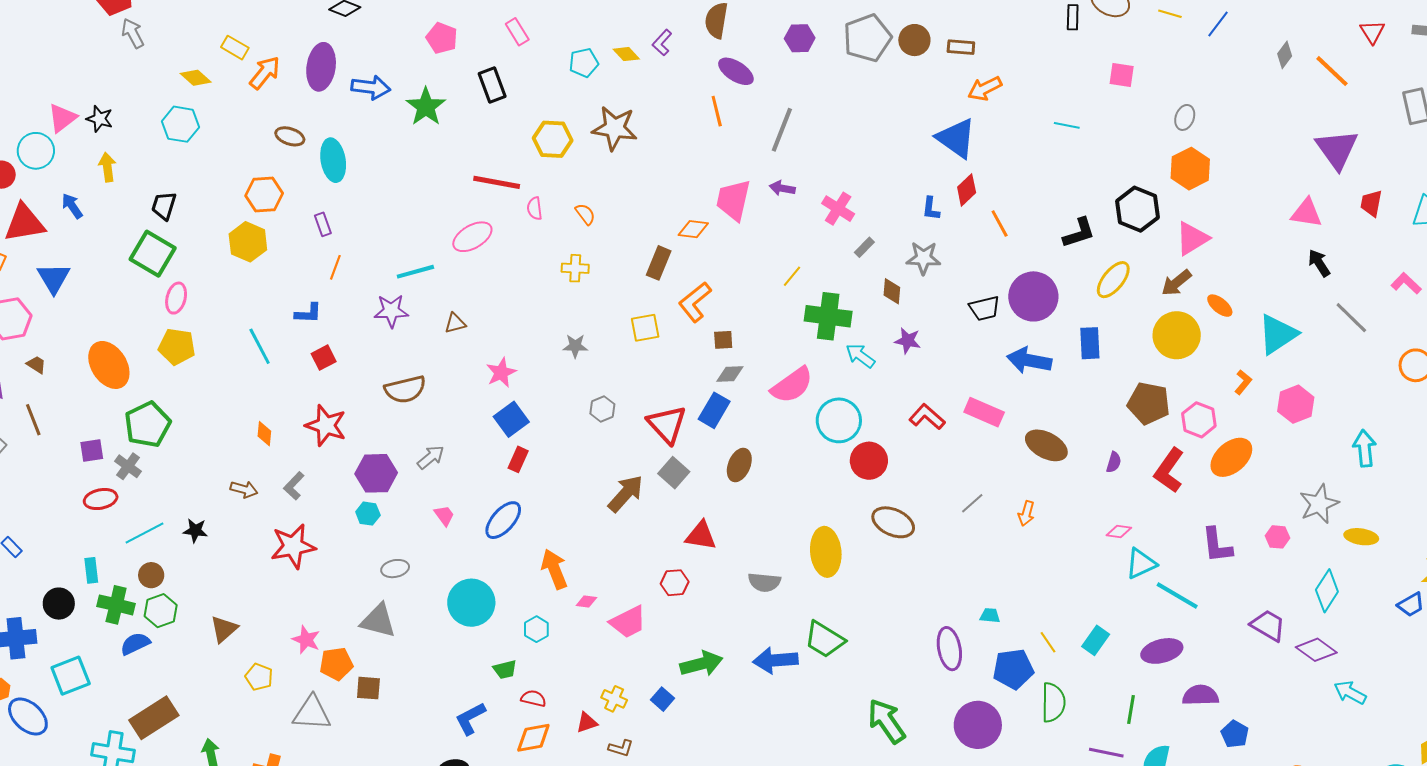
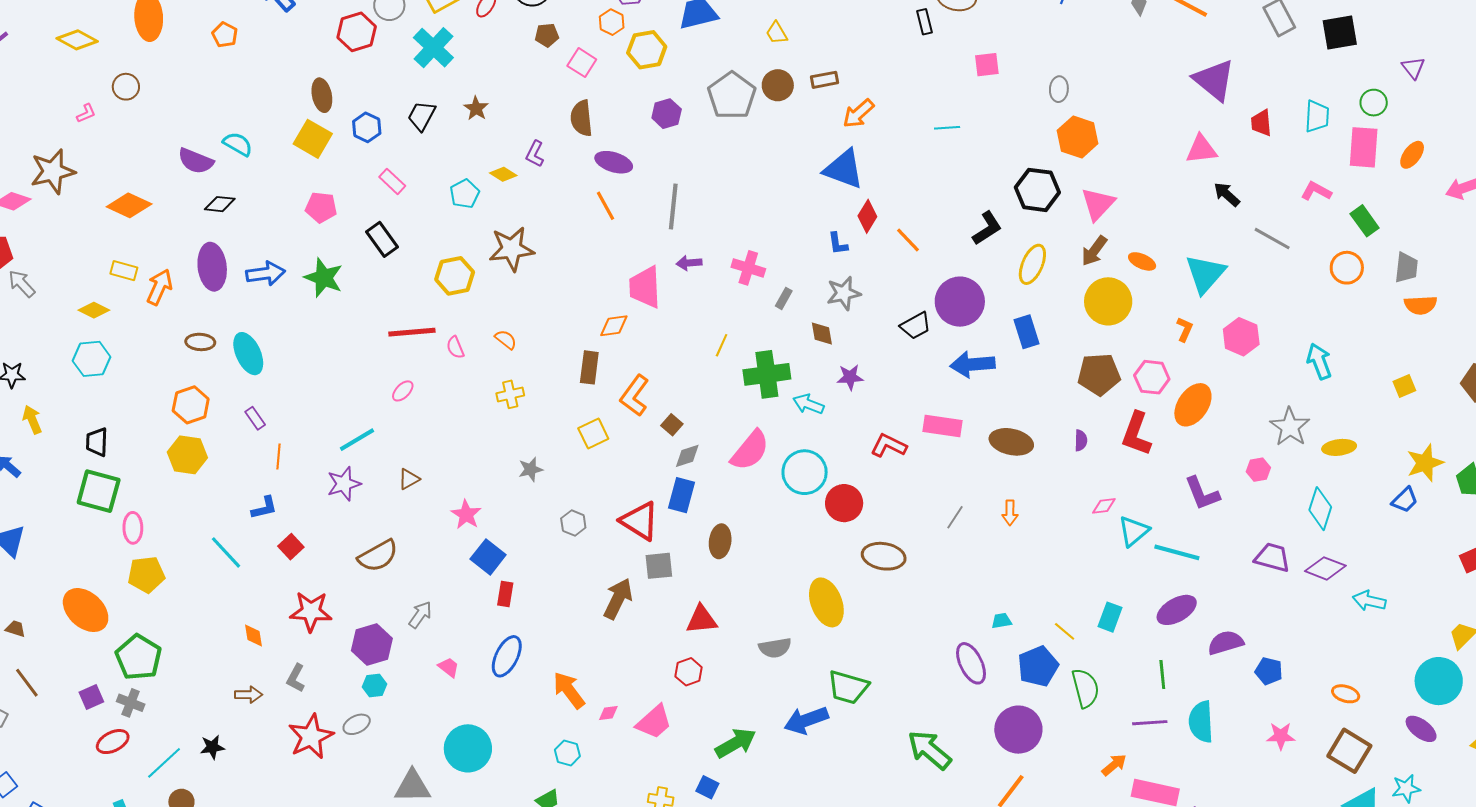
pink ellipse: (472, 237) -> (403, 391), size x0.6
brown square: (723, 340) -> (672, 425), turned -30
gray square: (674, 473) -> (659, 566), turned -32
gray ellipse: (395, 569) -> (357, 724), moved
cyan circle: (471, 603) -> (468, 748), moved

